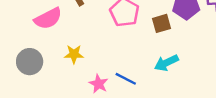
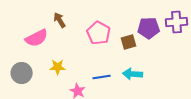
cyan arrow: (166, 63) -> (133, 74), turned 30
blue line: (126, 79) -> (102, 77), moved, turned -36

